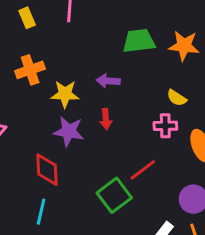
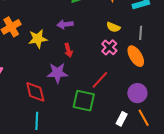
pink cross: (165, 126) -> (109, 47), turned -35
purple star: (69, 131) -> (57, 73), moved
green square: (114, 195) -> (84, 101), turned -30

